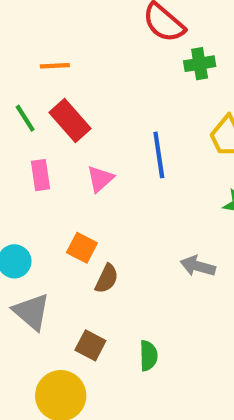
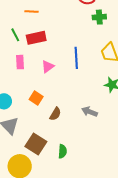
red rectangle: (70, 120) -> (36, 38), turned -66
brown semicircle: (107, 279) -> (55, 114), moved
brown square: (90, 345) -> (36, 144), size x1.5

